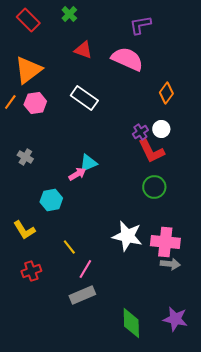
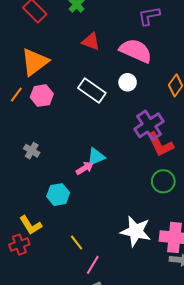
white circle: (161, 129) -> (128, 82), moved
purple cross: (140, 132) -> (149, 125), size x1.8
red cross: (31, 271) -> (19, 245), moved

